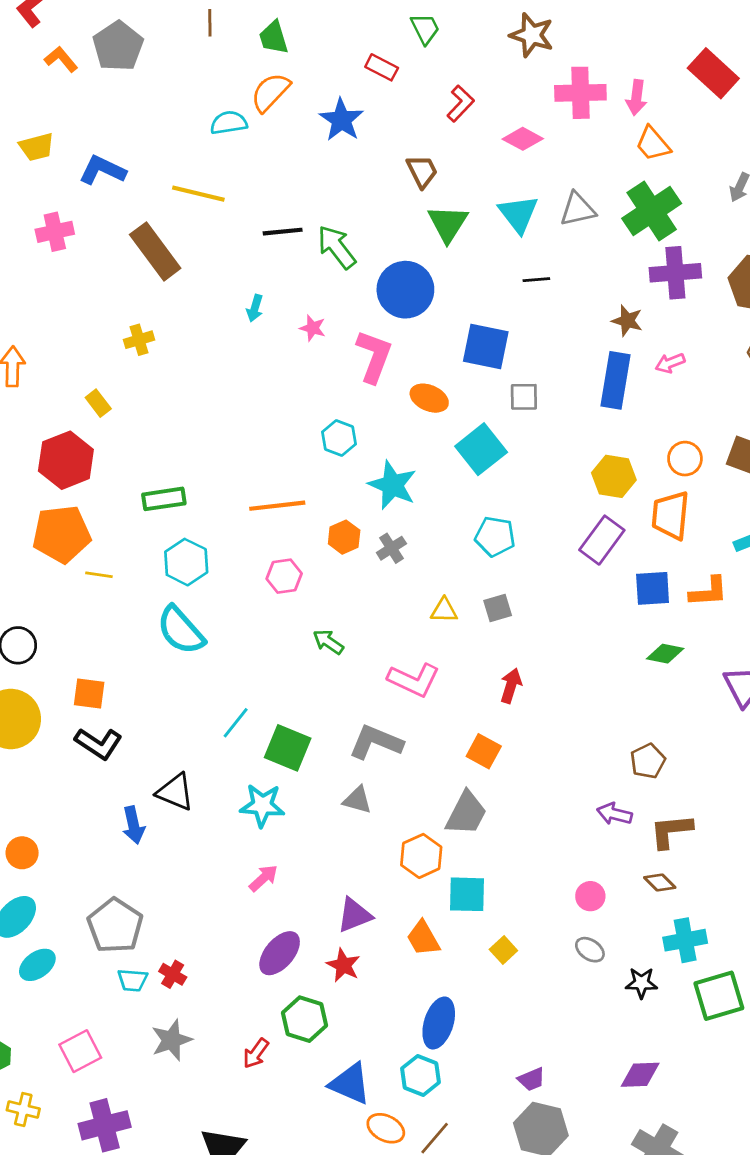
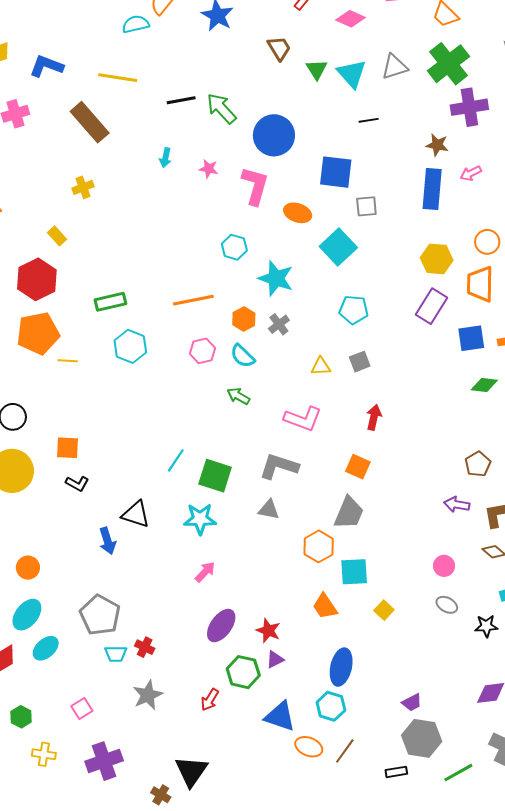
green triangle: (448, 224) -> (317, 69), moved, size x0.7
cyan semicircle: (181, 630) -> (243, 356), moved, size x0.7
black L-shape: (99, 743) -> (77, 484), size x0.7
purple triangle: (355, 915) -> (275, 659), moved, size x0.7
pink square: (80, 1051) -> (82, 708), size x0.7

